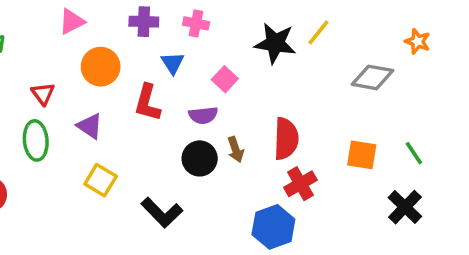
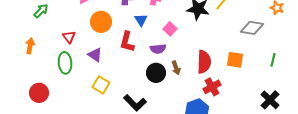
green line: (414, 153) -> (273, 60), moved, turned 48
orange square: (362, 155) -> (235, 60), moved

